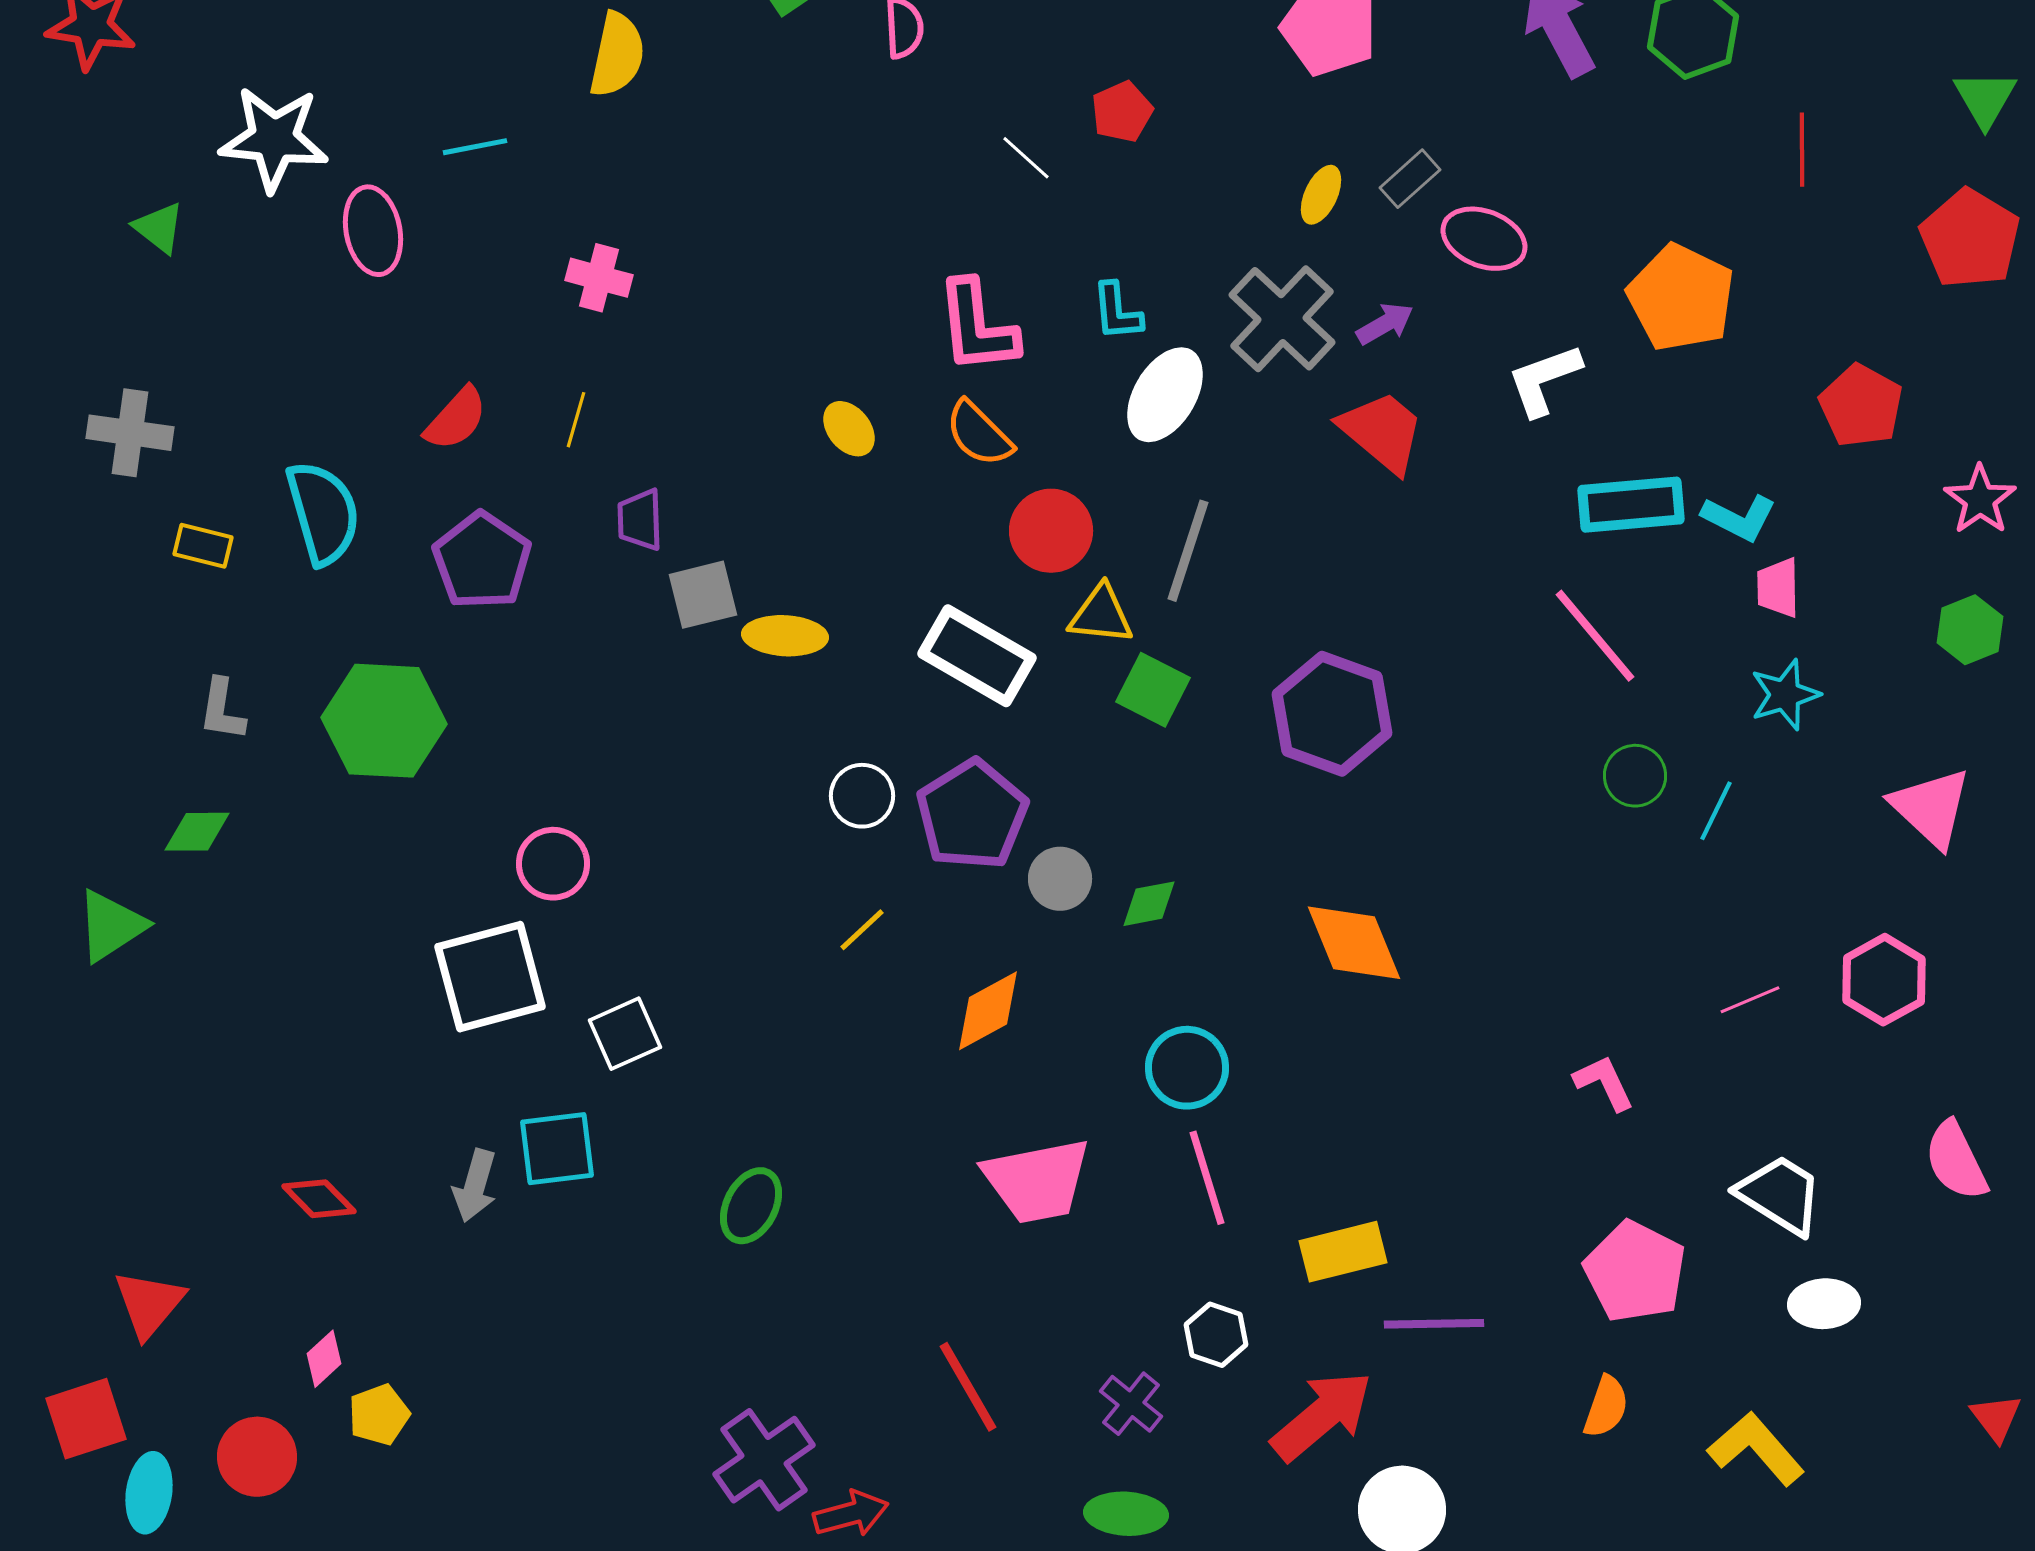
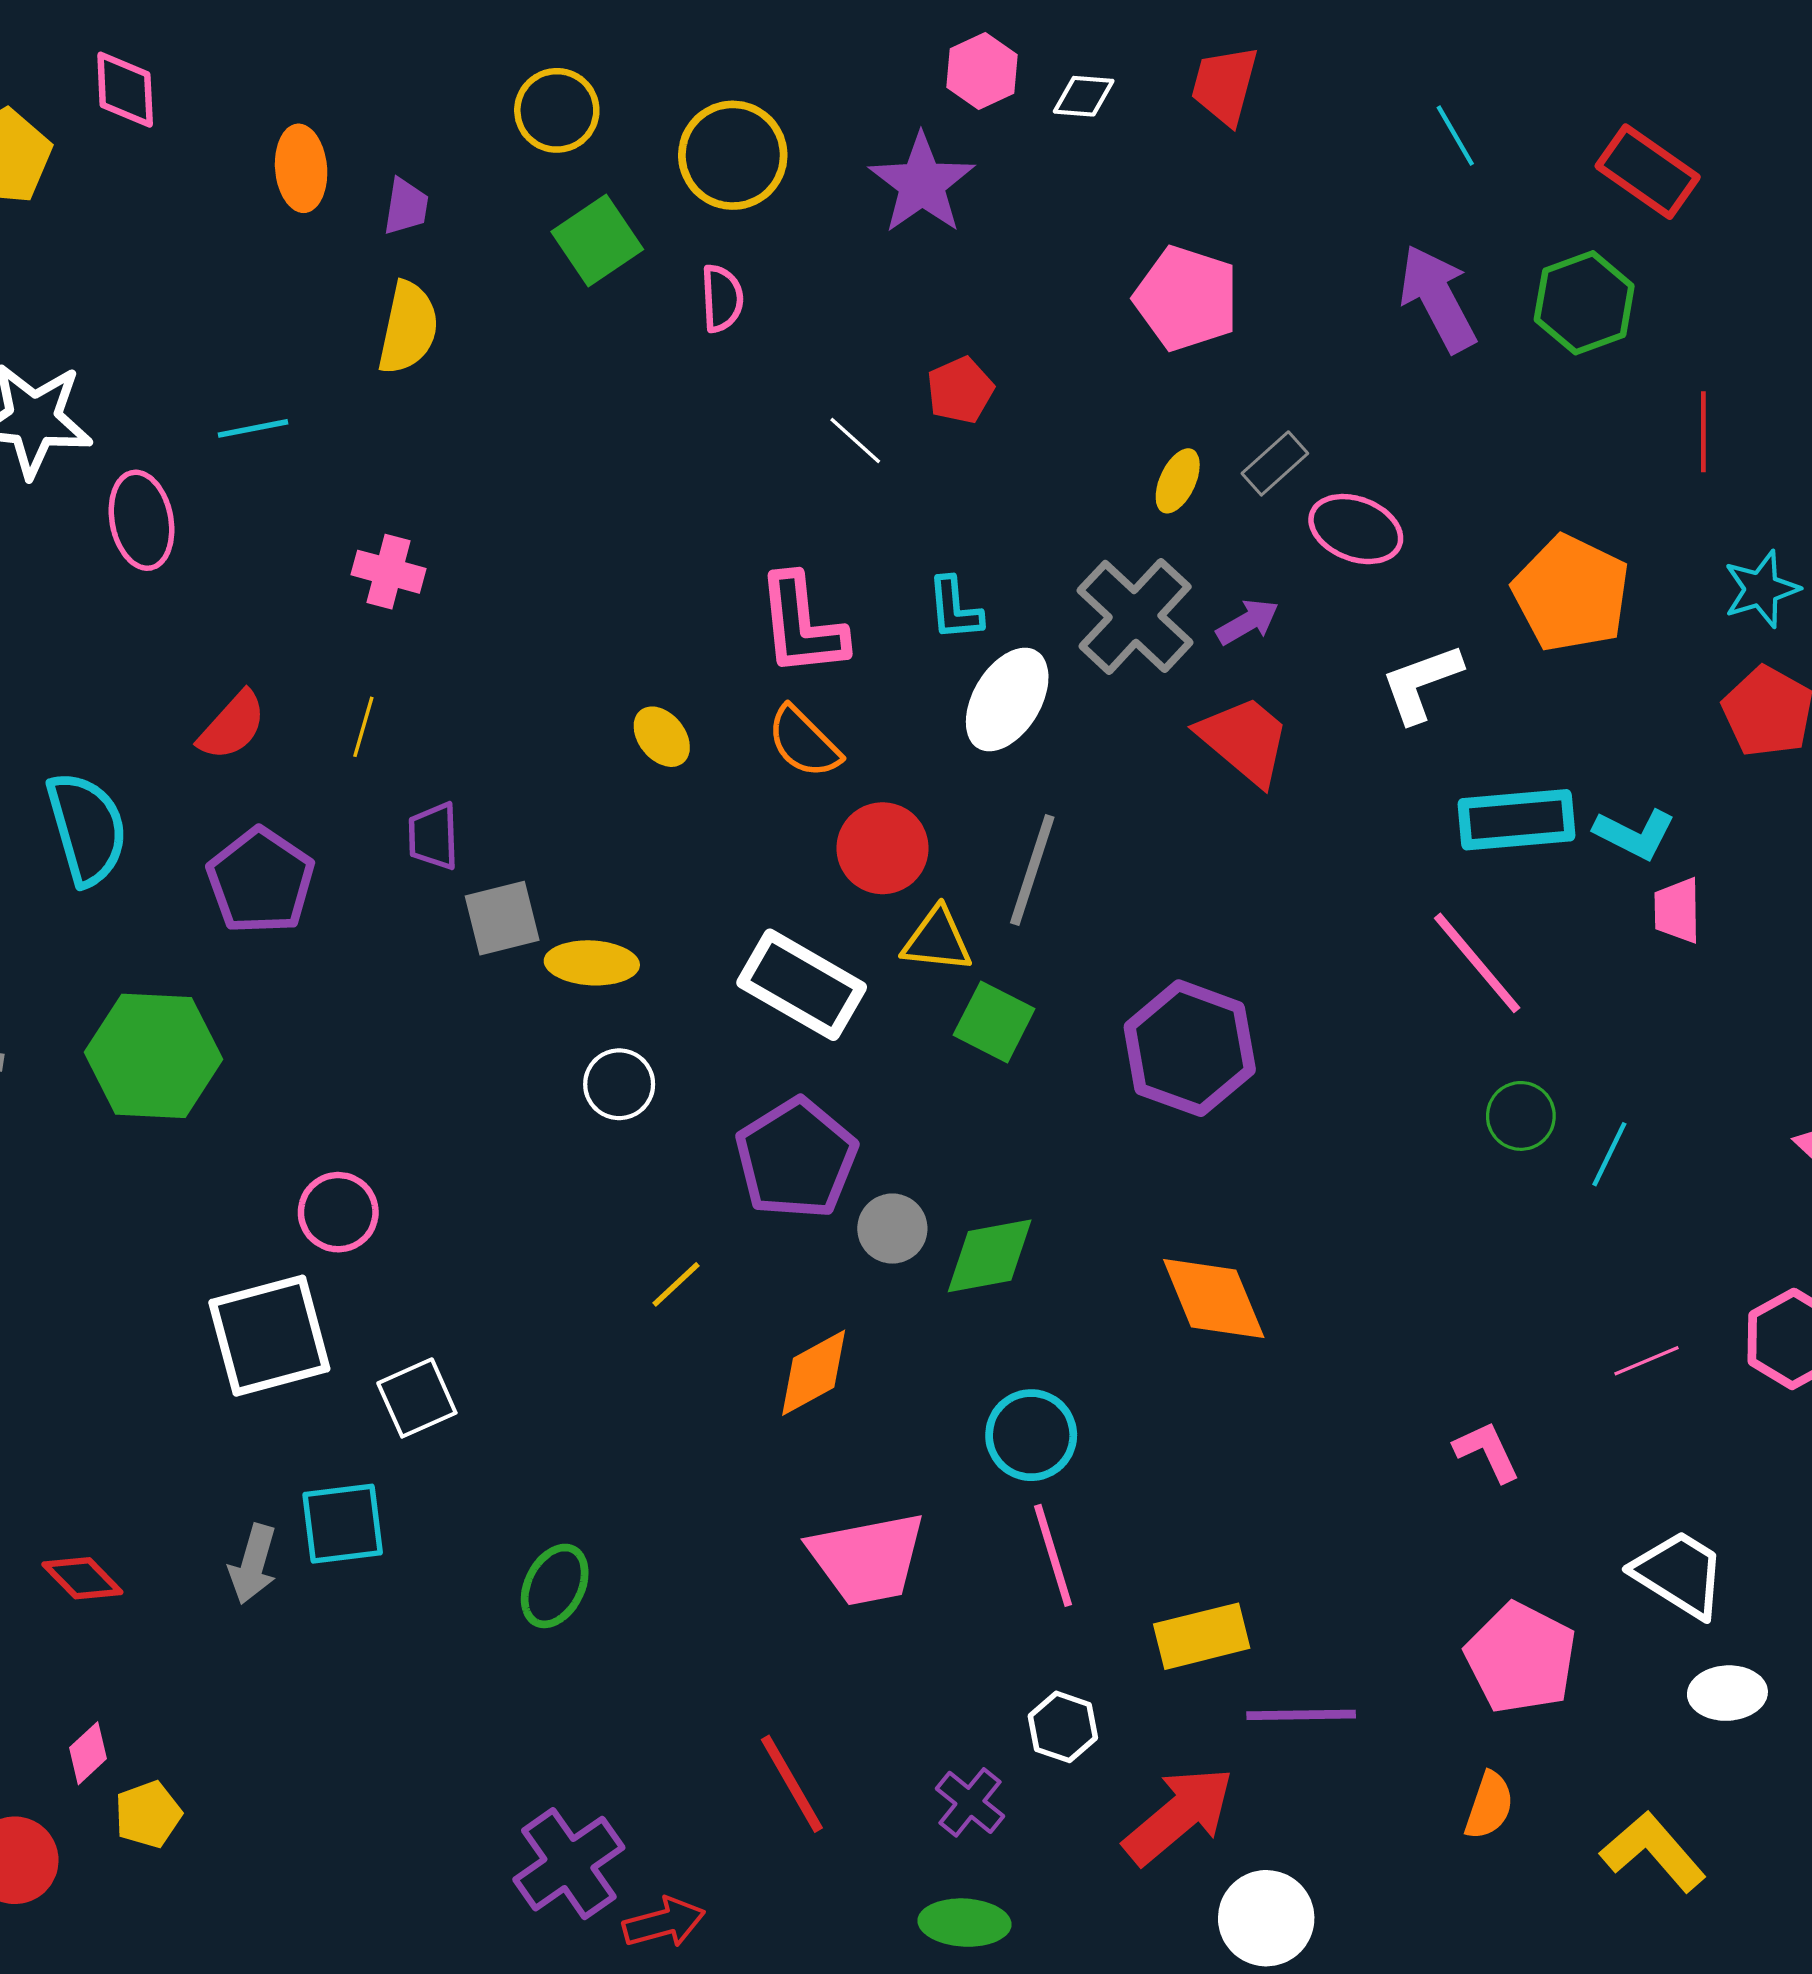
cyan star: (1785, 695) -> (1761, 589), moved
white circle: (862, 796) -> (619, 1084), moved
green diamond: (1149, 904) -> (990, 1256), size x1.5

